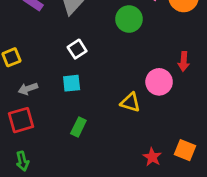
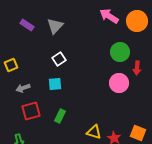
green circle: (129, 19) -> (120, 52), moved
yellow triangle: (130, 102) -> (94, 132), moved
red square: (21, 120) -> (31, 111), moved

